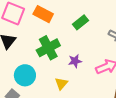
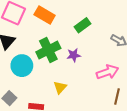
purple star: (75, 61) -> (74, 55), moved
cyan circle: (25, 75) -> (22, 66), moved

